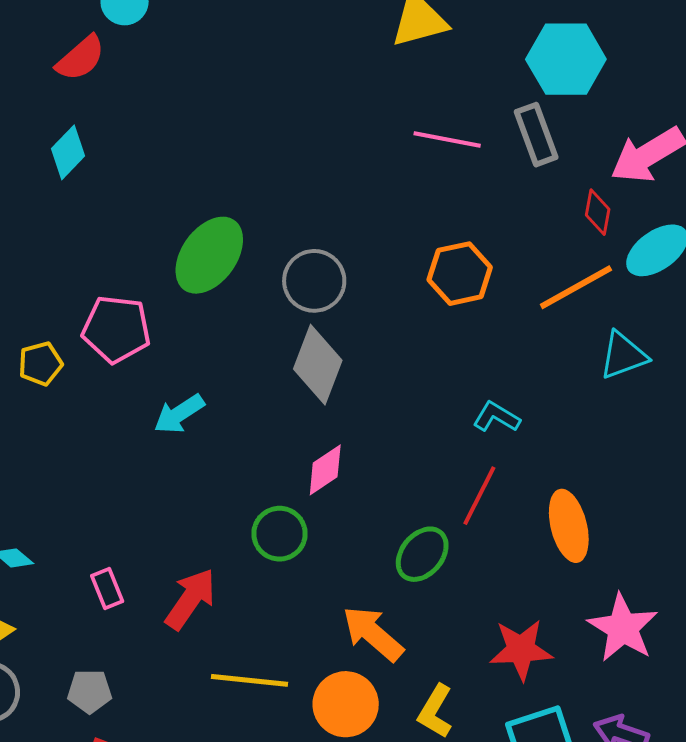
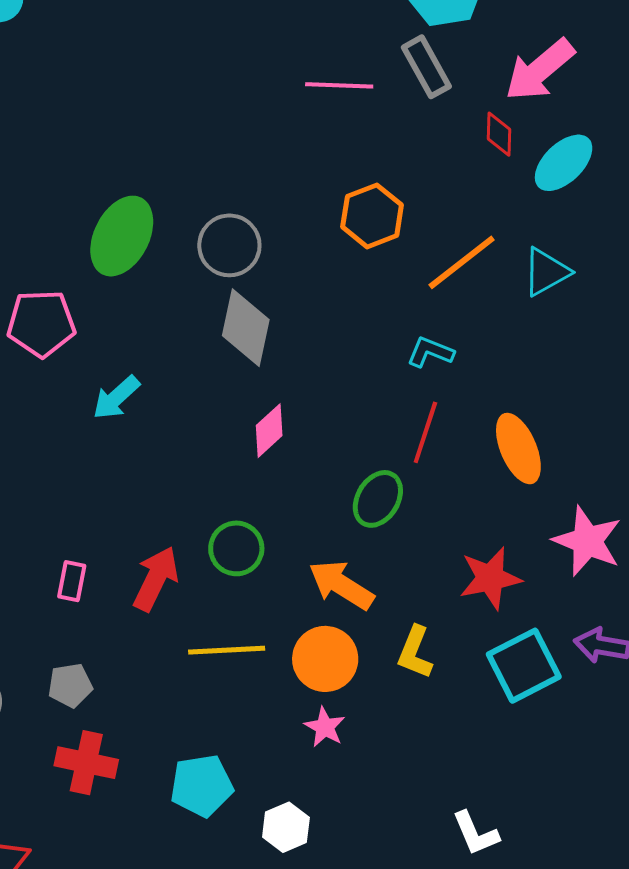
orange line: (576, 287) -> (462, 262), moved
green circle: (279, 534) -> (236, 548), moved
pink rectangle: (107, 589) -> (72, 581), turned 42

